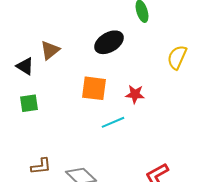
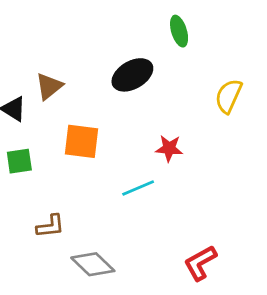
orange square: (94, 88) -> (82, 141), moved
brown L-shape: (41, 166) -> (50, 226), moved

